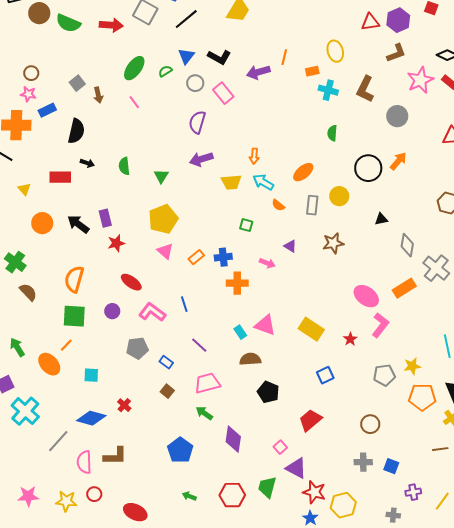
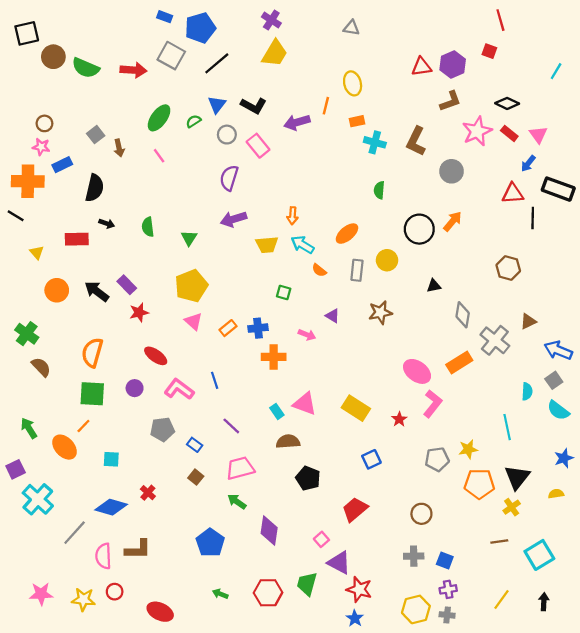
yellow ellipse: (335, 51) -> (353, 83), moved
purple rectangle: (105, 218) -> (127, 285), turned -30
purple cross: (413, 492) -> (448, 589), moved
yellow hexagon: (343, 505) -> (416, 609), moved

